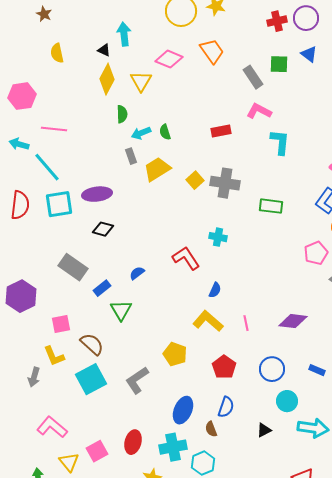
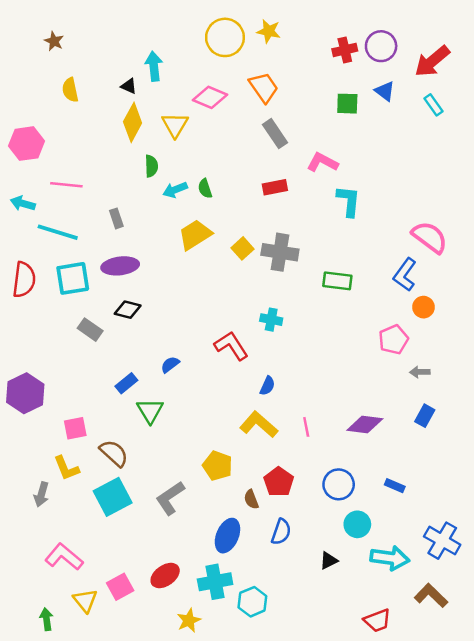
gray rectangle: (253, 77) -> (275, 134), moved
gray rectangle: (131, 156) -> (116, 218), moved
cyan line: (47, 167) -> (58, 232), turned -32
gray rectangle: (73, 267) -> (90, 330), moved, size x0.7
brown semicircle: (211, 429) -> (251, 499), moved
red ellipse: (133, 442) -> (165, 576), turned 40

